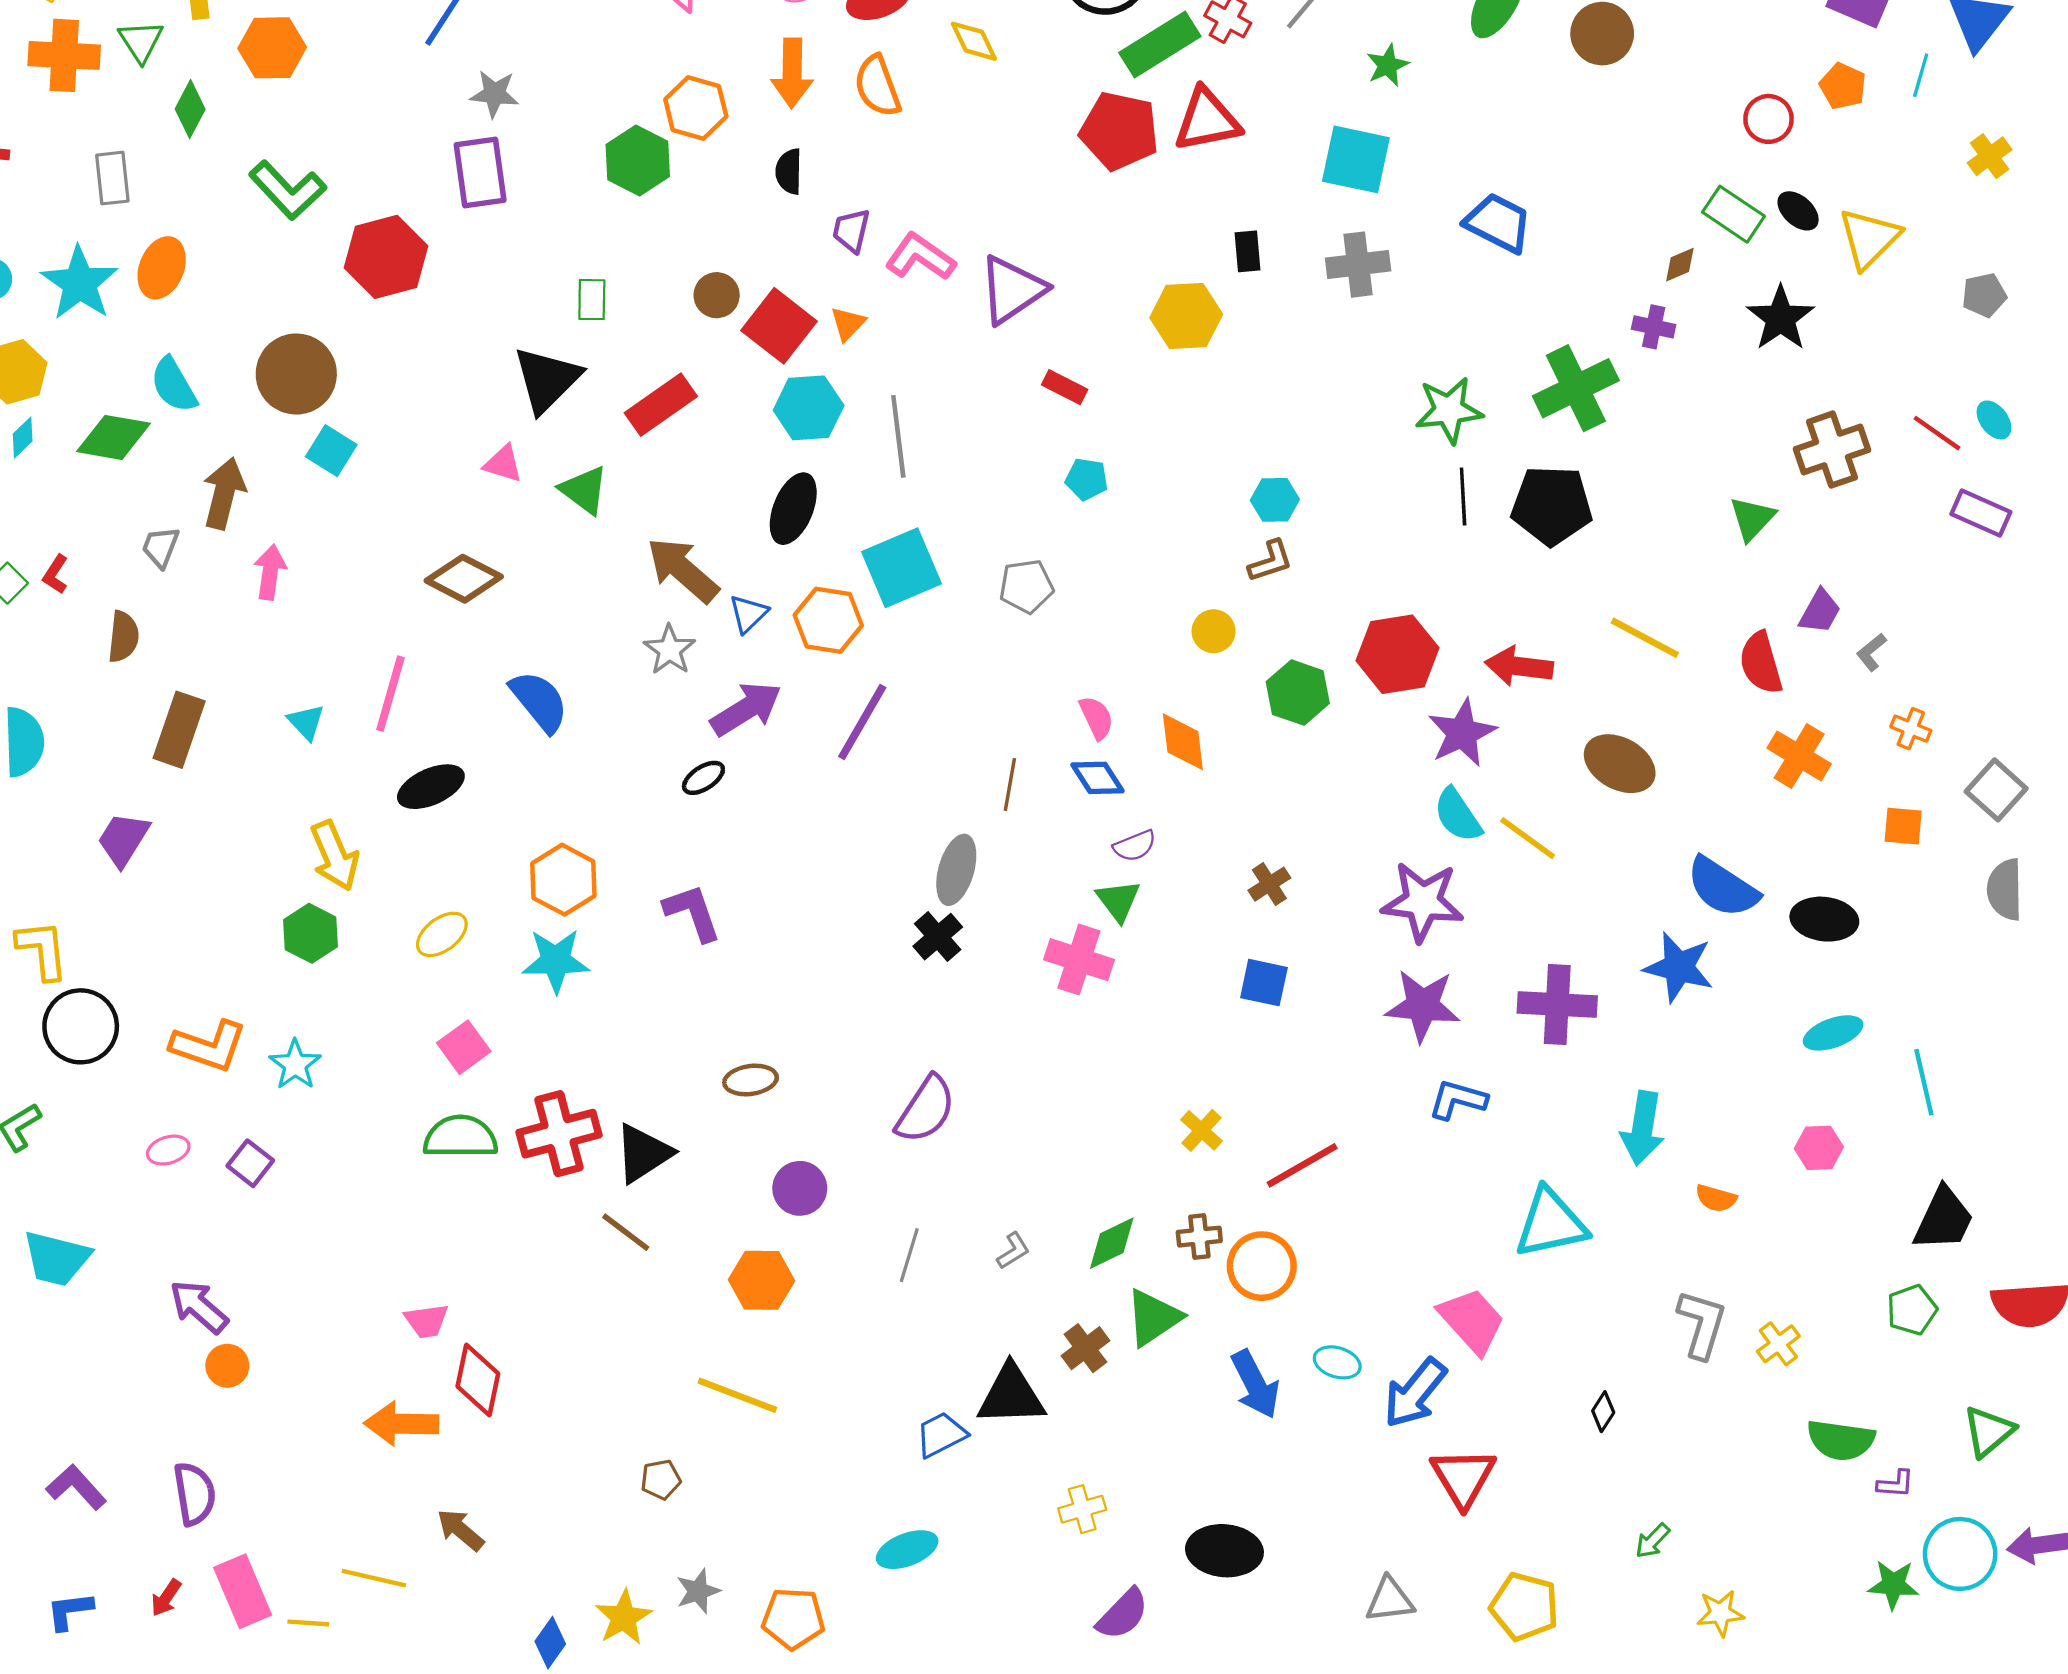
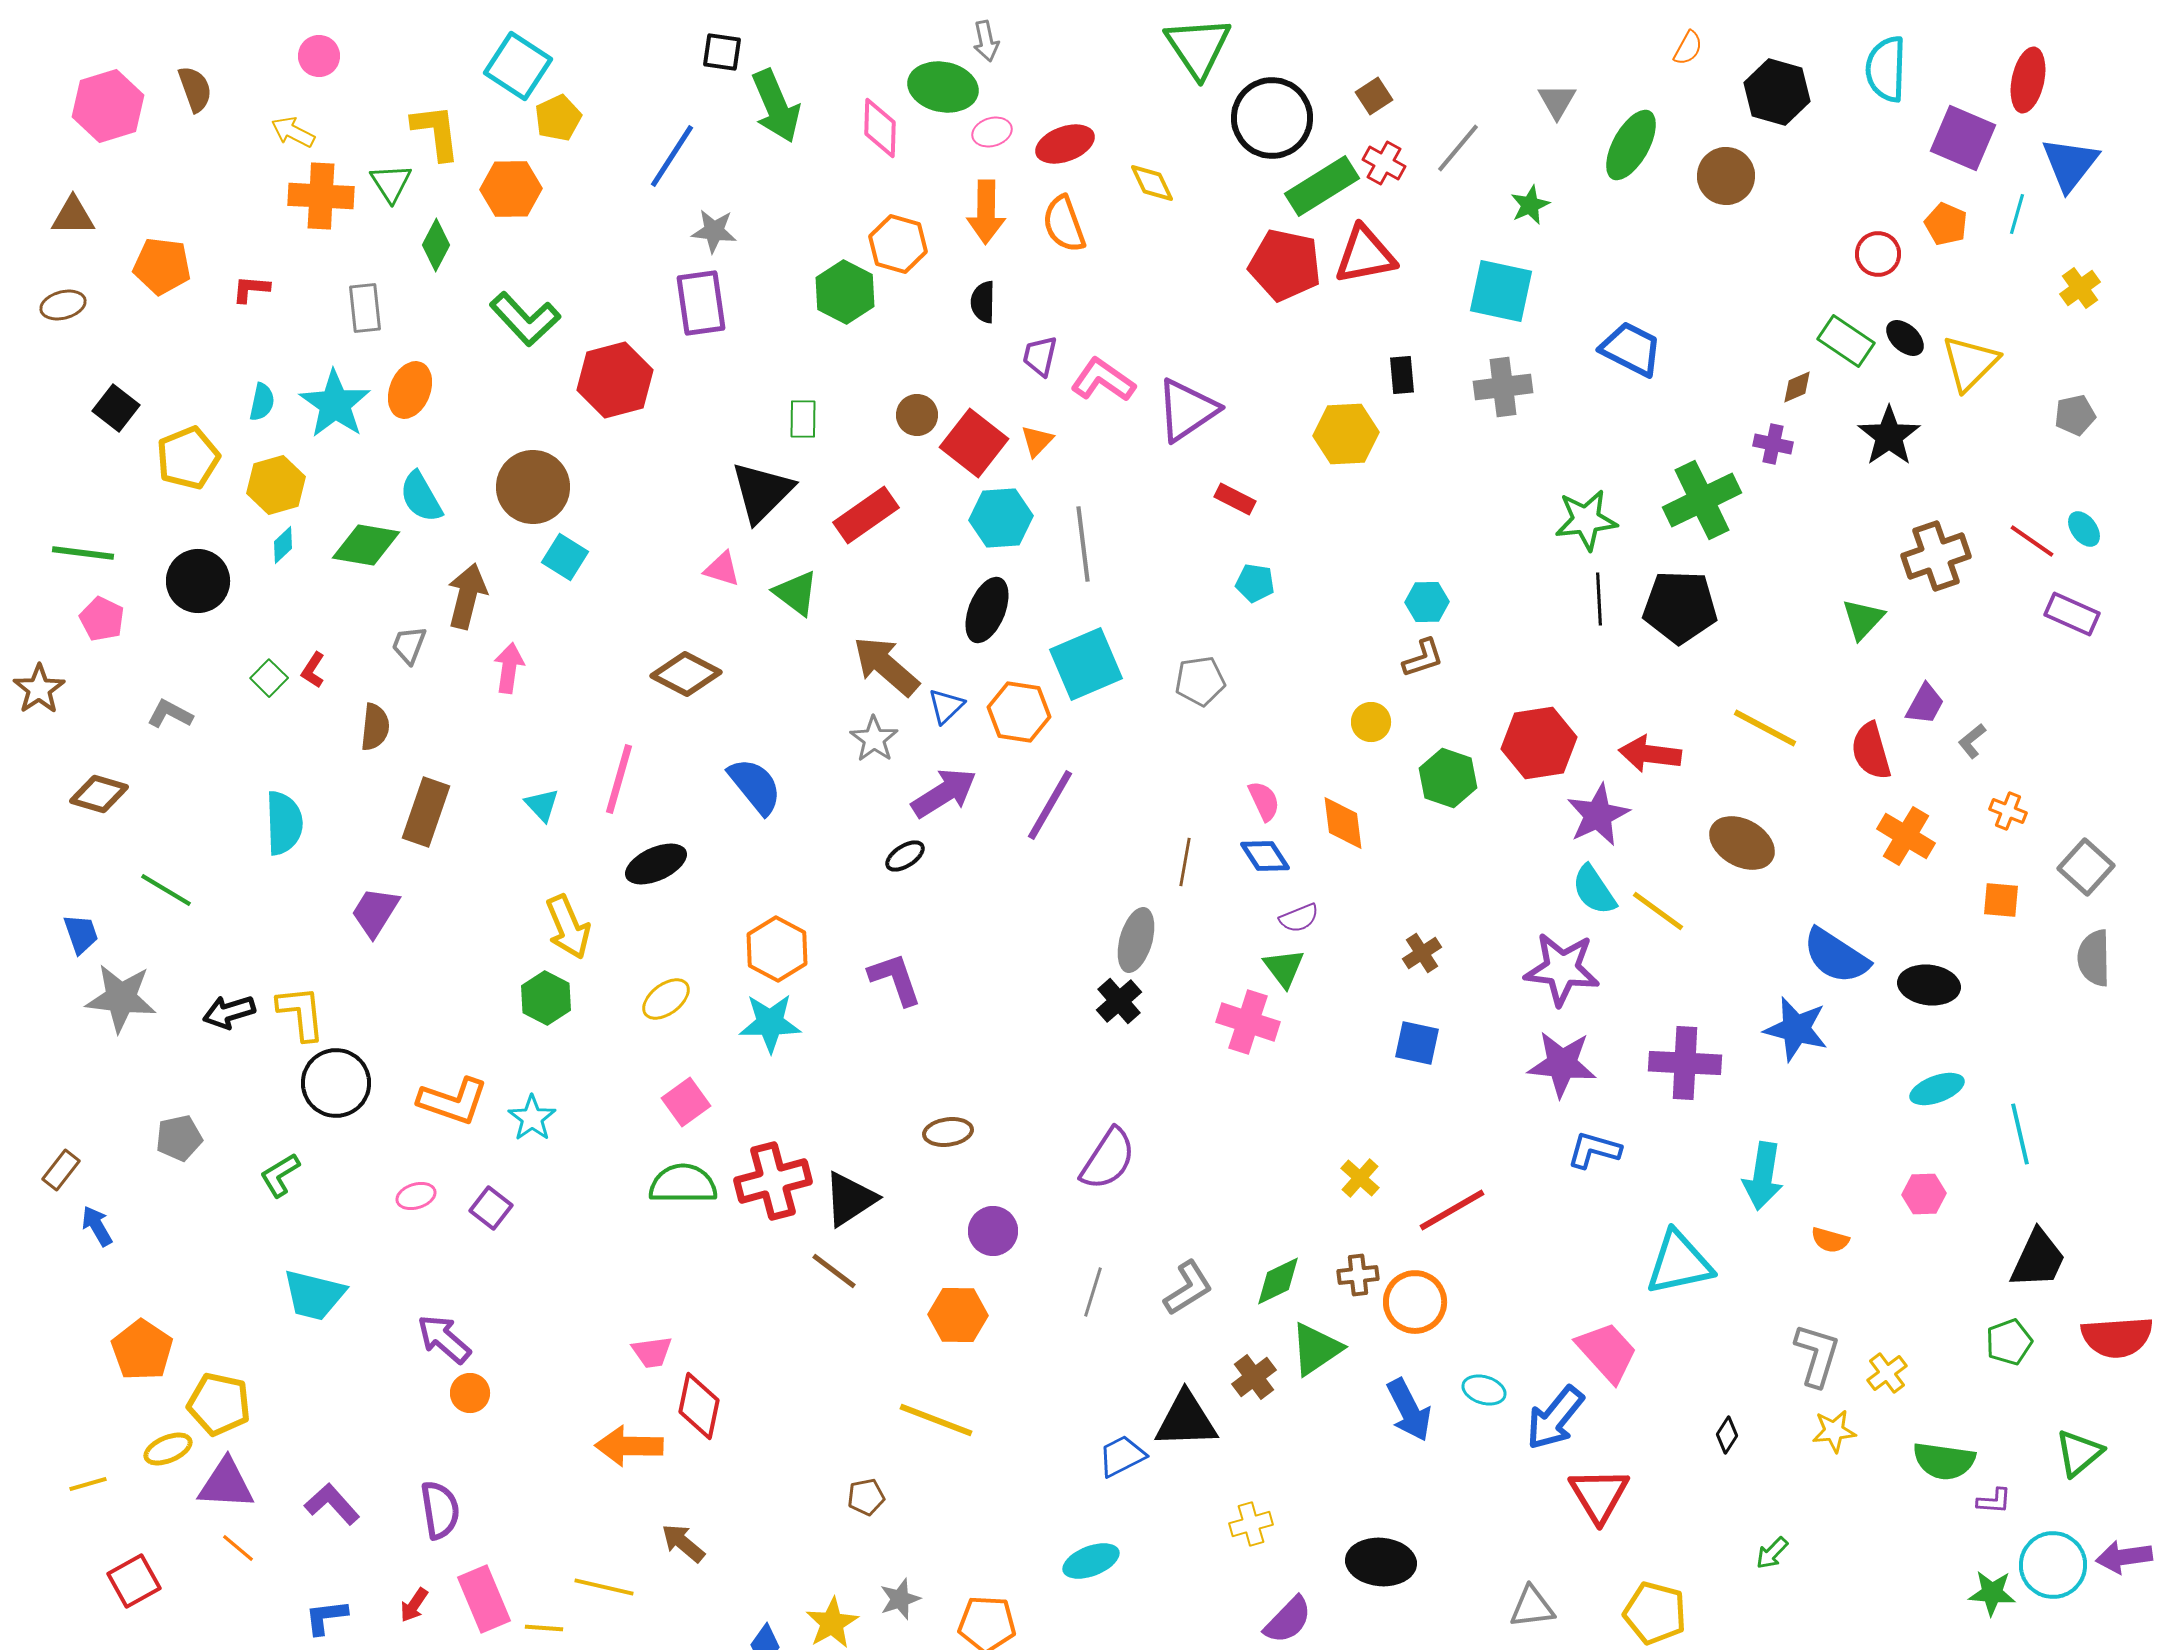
gray L-shape: (1013, 1251) -> (1188, 1288), size x1.6
yellow star: (1720, 1613) -> (1834, 1431), moved

